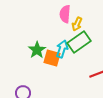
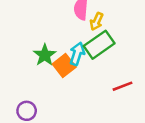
orange square: (52, 58) -> (64, 65), turned 36

